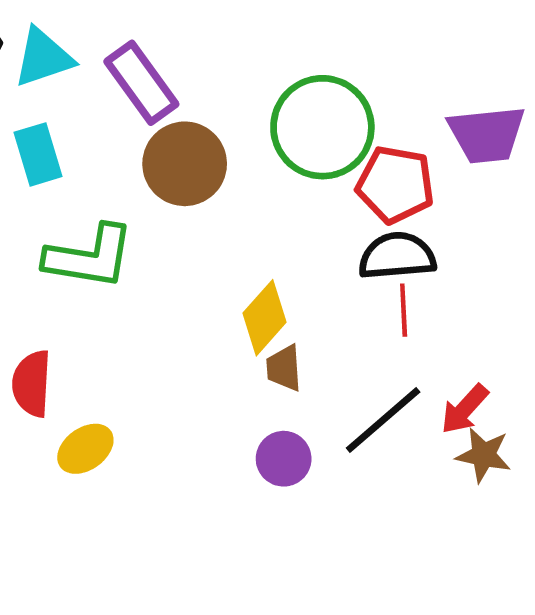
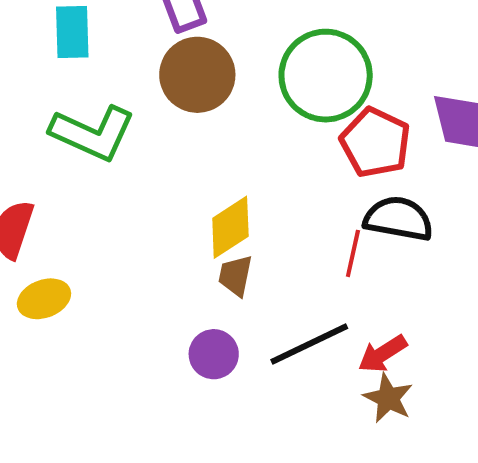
black semicircle: (397, 256) -> (398, 219), moved

